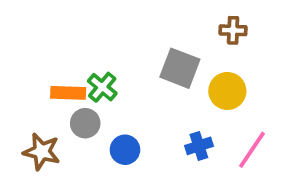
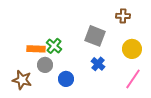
yellow circle: (227, 91) -> (132, 49), moved
blue cross: (199, 146) -> (98, 64), moved, turned -32

